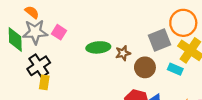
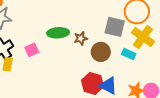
pink square: (59, 32) -> (32, 50), moved, turned 32
gray square: (160, 40) -> (115, 27), turned 35

